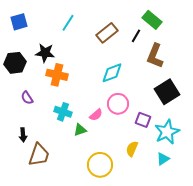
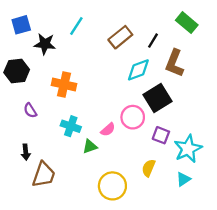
green rectangle: (152, 20) -> (187, 23), moved
black star: (45, 53) -> (45, 44), moved
cyan diamond: (112, 73) -> (138, 70), moved
black square: (167, 92) -> (158, 98), moved

